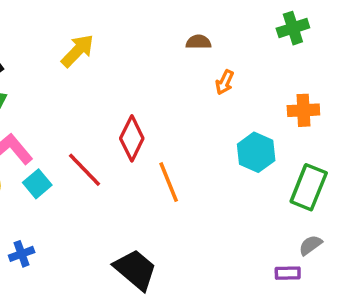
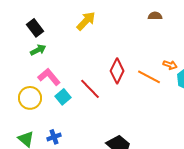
orange arrow: (225, 82) -> (170, 65), moved, turned -96
orange line: (169, 182) -> (149, 77), moved, turned -40

